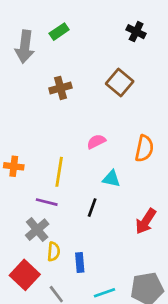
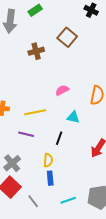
brown square: (120, 82) -> (67, 37), moved
yellow line: (59, 172) -> (35, 112), turned 70
gray cross: (37, 230) -> (12, 163), moved
yellow semicircle: (54, 252) -> (48, 160), moved

